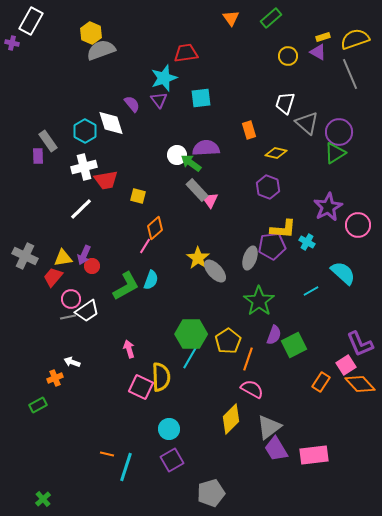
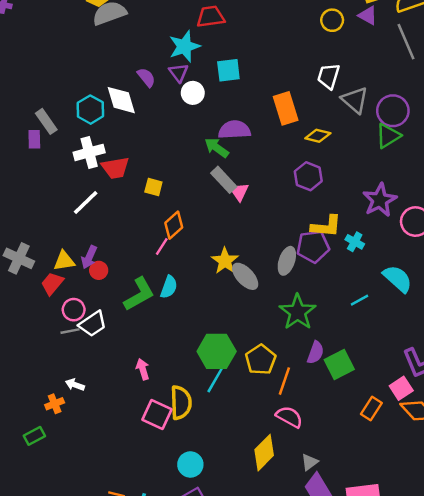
orange rectangle: (249, 130) -> (286, 108), size x1.5
white circle: (177, 155) -> (193, 93), moved
gray triangle: (269, 427) -> (309, 462), size x0.6

